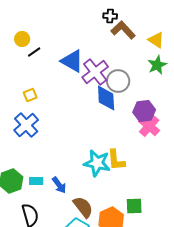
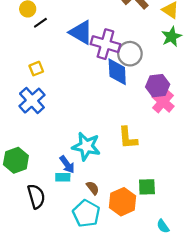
purple cross: (95, 72) -> (105, 44), turned -36
cyan star: (97, 163) -> (86, 146), moved
cyan rectangle: (36, 181) -> (63, 177), moved
brown semicircle: (83, 207) -> (93, 188), size x0.6

